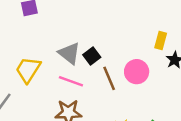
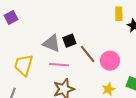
black square: (92, 56) -> (69, 41), turned 32
pink circle: (137, 72) -> (110, 61), moved

